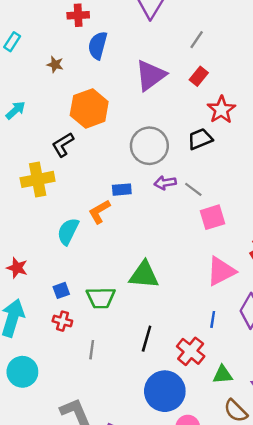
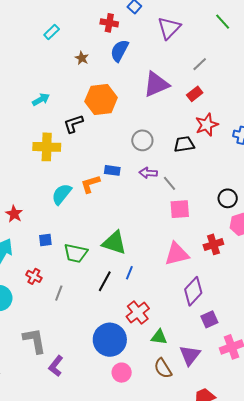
cyan arrow: (16, 110) -> (41, 99), moved
gray circle: (149, 146) -> (142, 140), size x0.7
blue line: (213, 319) -> (129, 273), moved
red cross: (62, 321) -> (34, 276), moved
black line: (147, 339) -> (105, 281), moved

